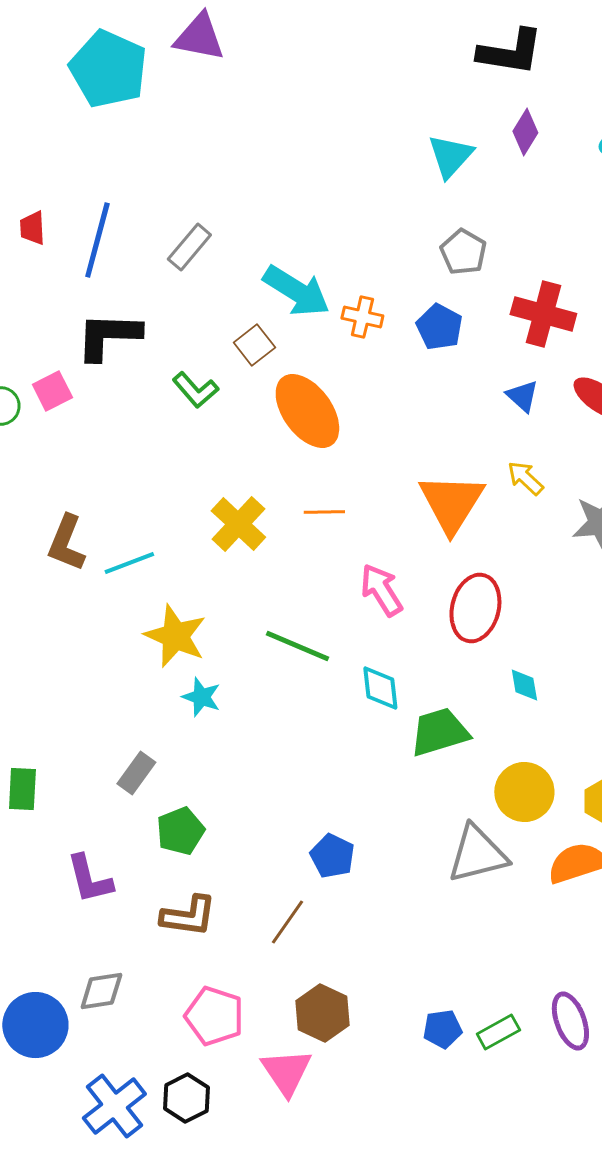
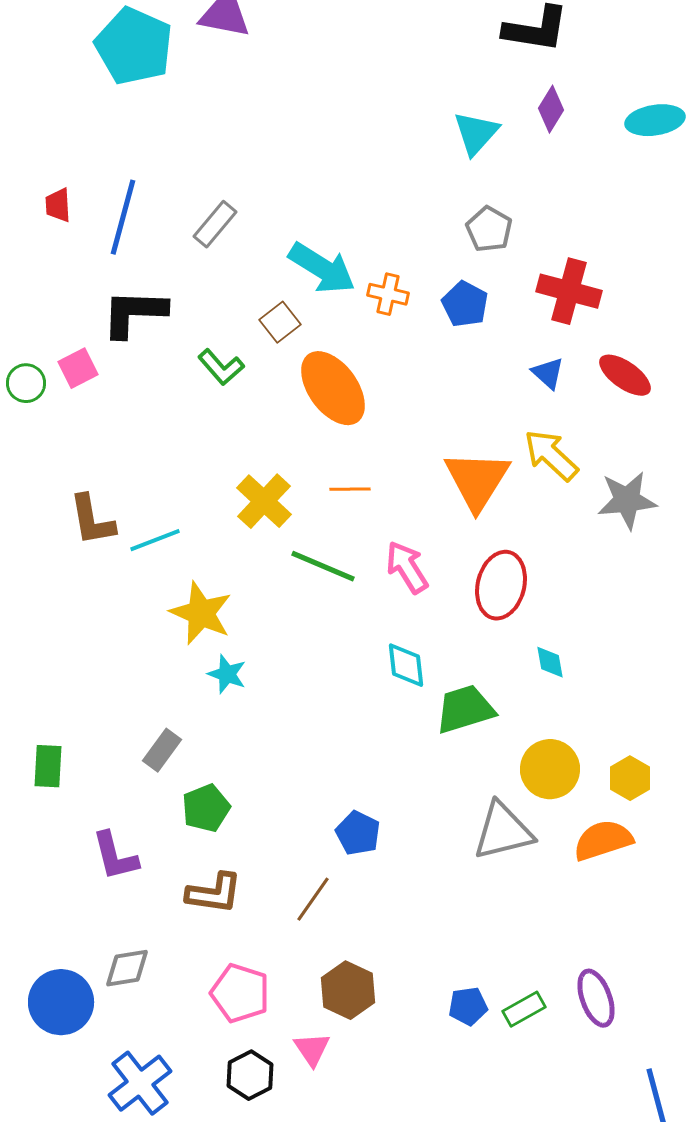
yellow arrow: (525, 478) -> (551, 455), size x1.5
brown L-shape: (66, 543) -> (92, 520), turned -32
green line: (297, 646) -> (323, 566), moved
pink triangle: (286, 1072) -> (312, 1049), size x0.7
black hexagon: (186, 1098) -> (250, 1075), moved

